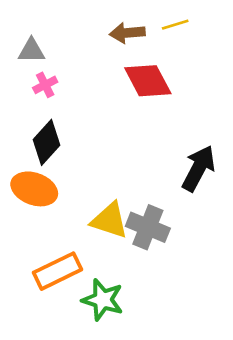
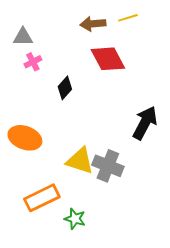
black diamond: (47, 142) -> (65, 88), moved, size x0.7
green star: (103, 300) -> (75, 219), size x0.7

